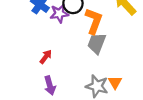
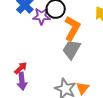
red arrow: (46, 57) -> (21, 68), moved

